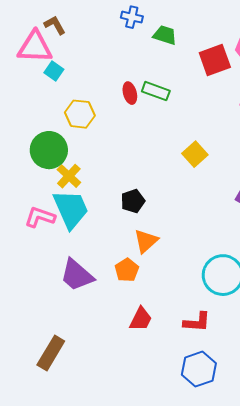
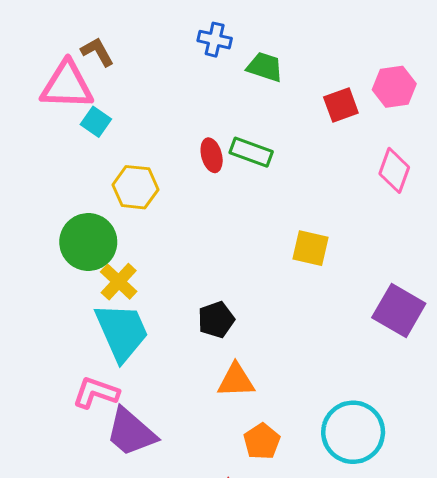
red square: (215, 60) -> (341, 105), size x0.7
yellow square: (195, 154) -> (310, 248), turned -35
pink L-shape: (40, 217) -> (96, 393), moved
orange triangle: (146, 241) -> (236, 381), turned 40
orange pentagon: (127, 270) -> (262, 441), moved

